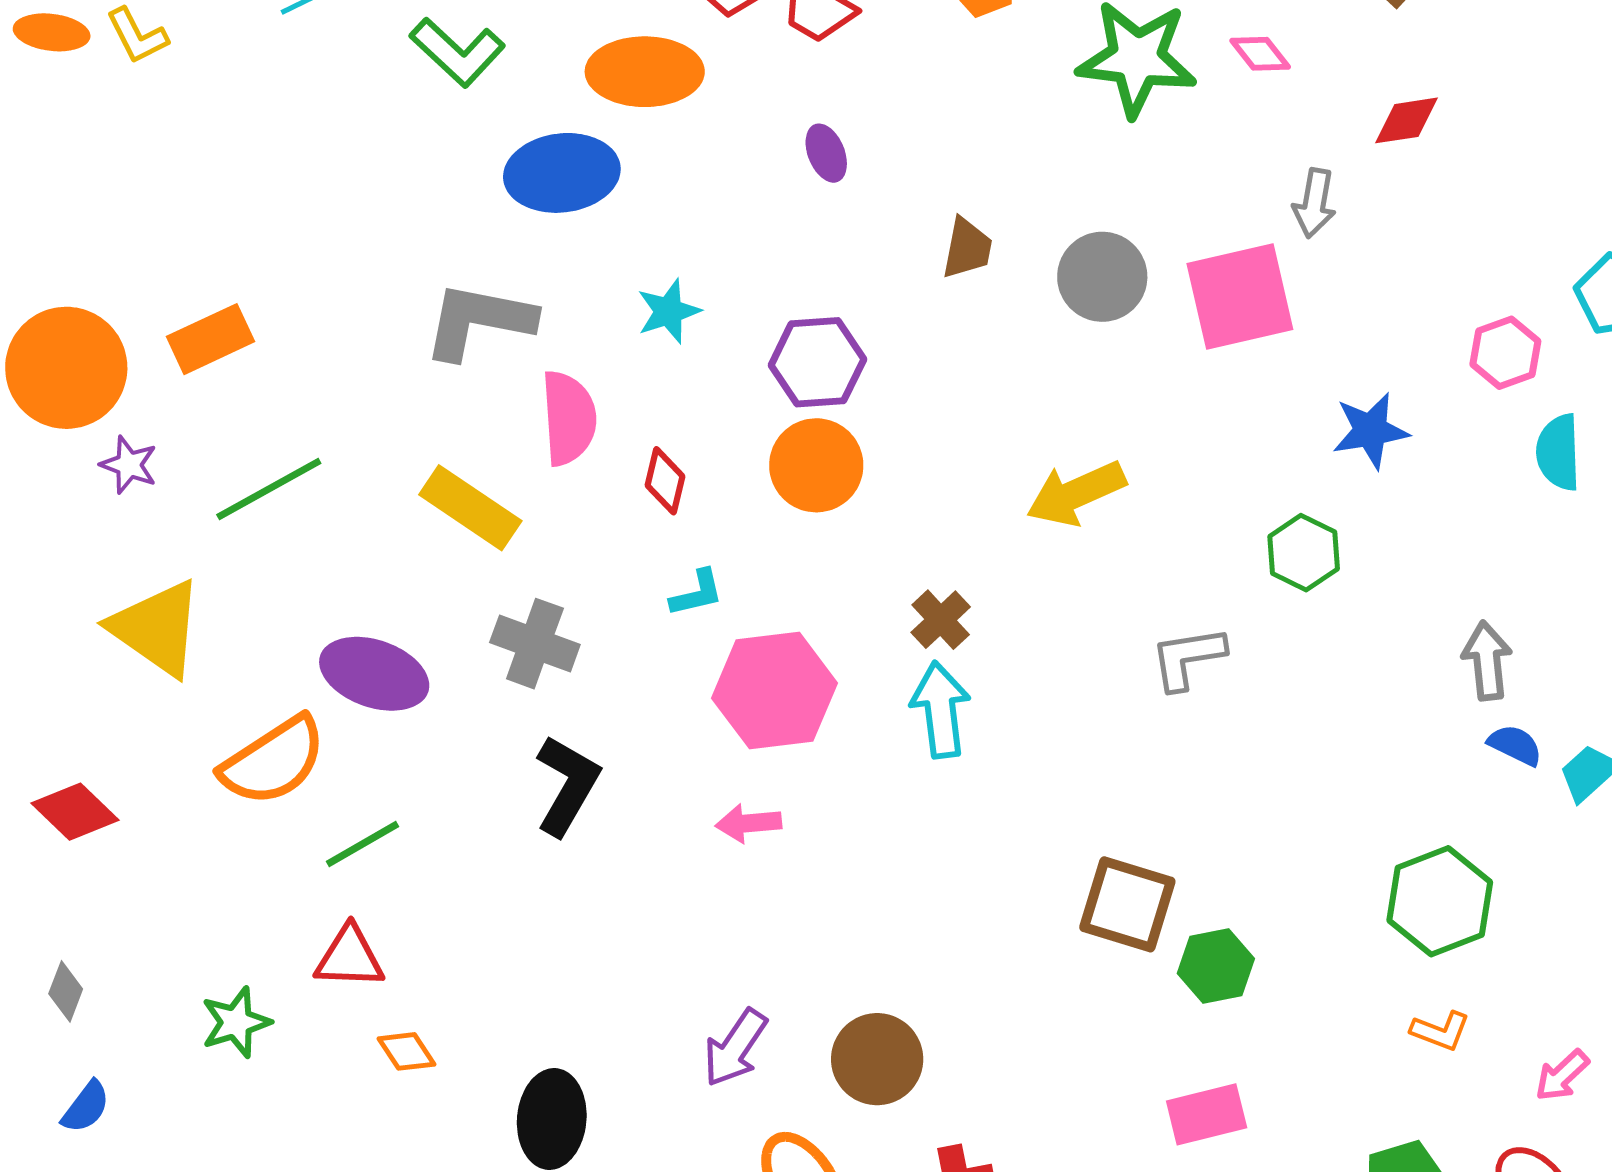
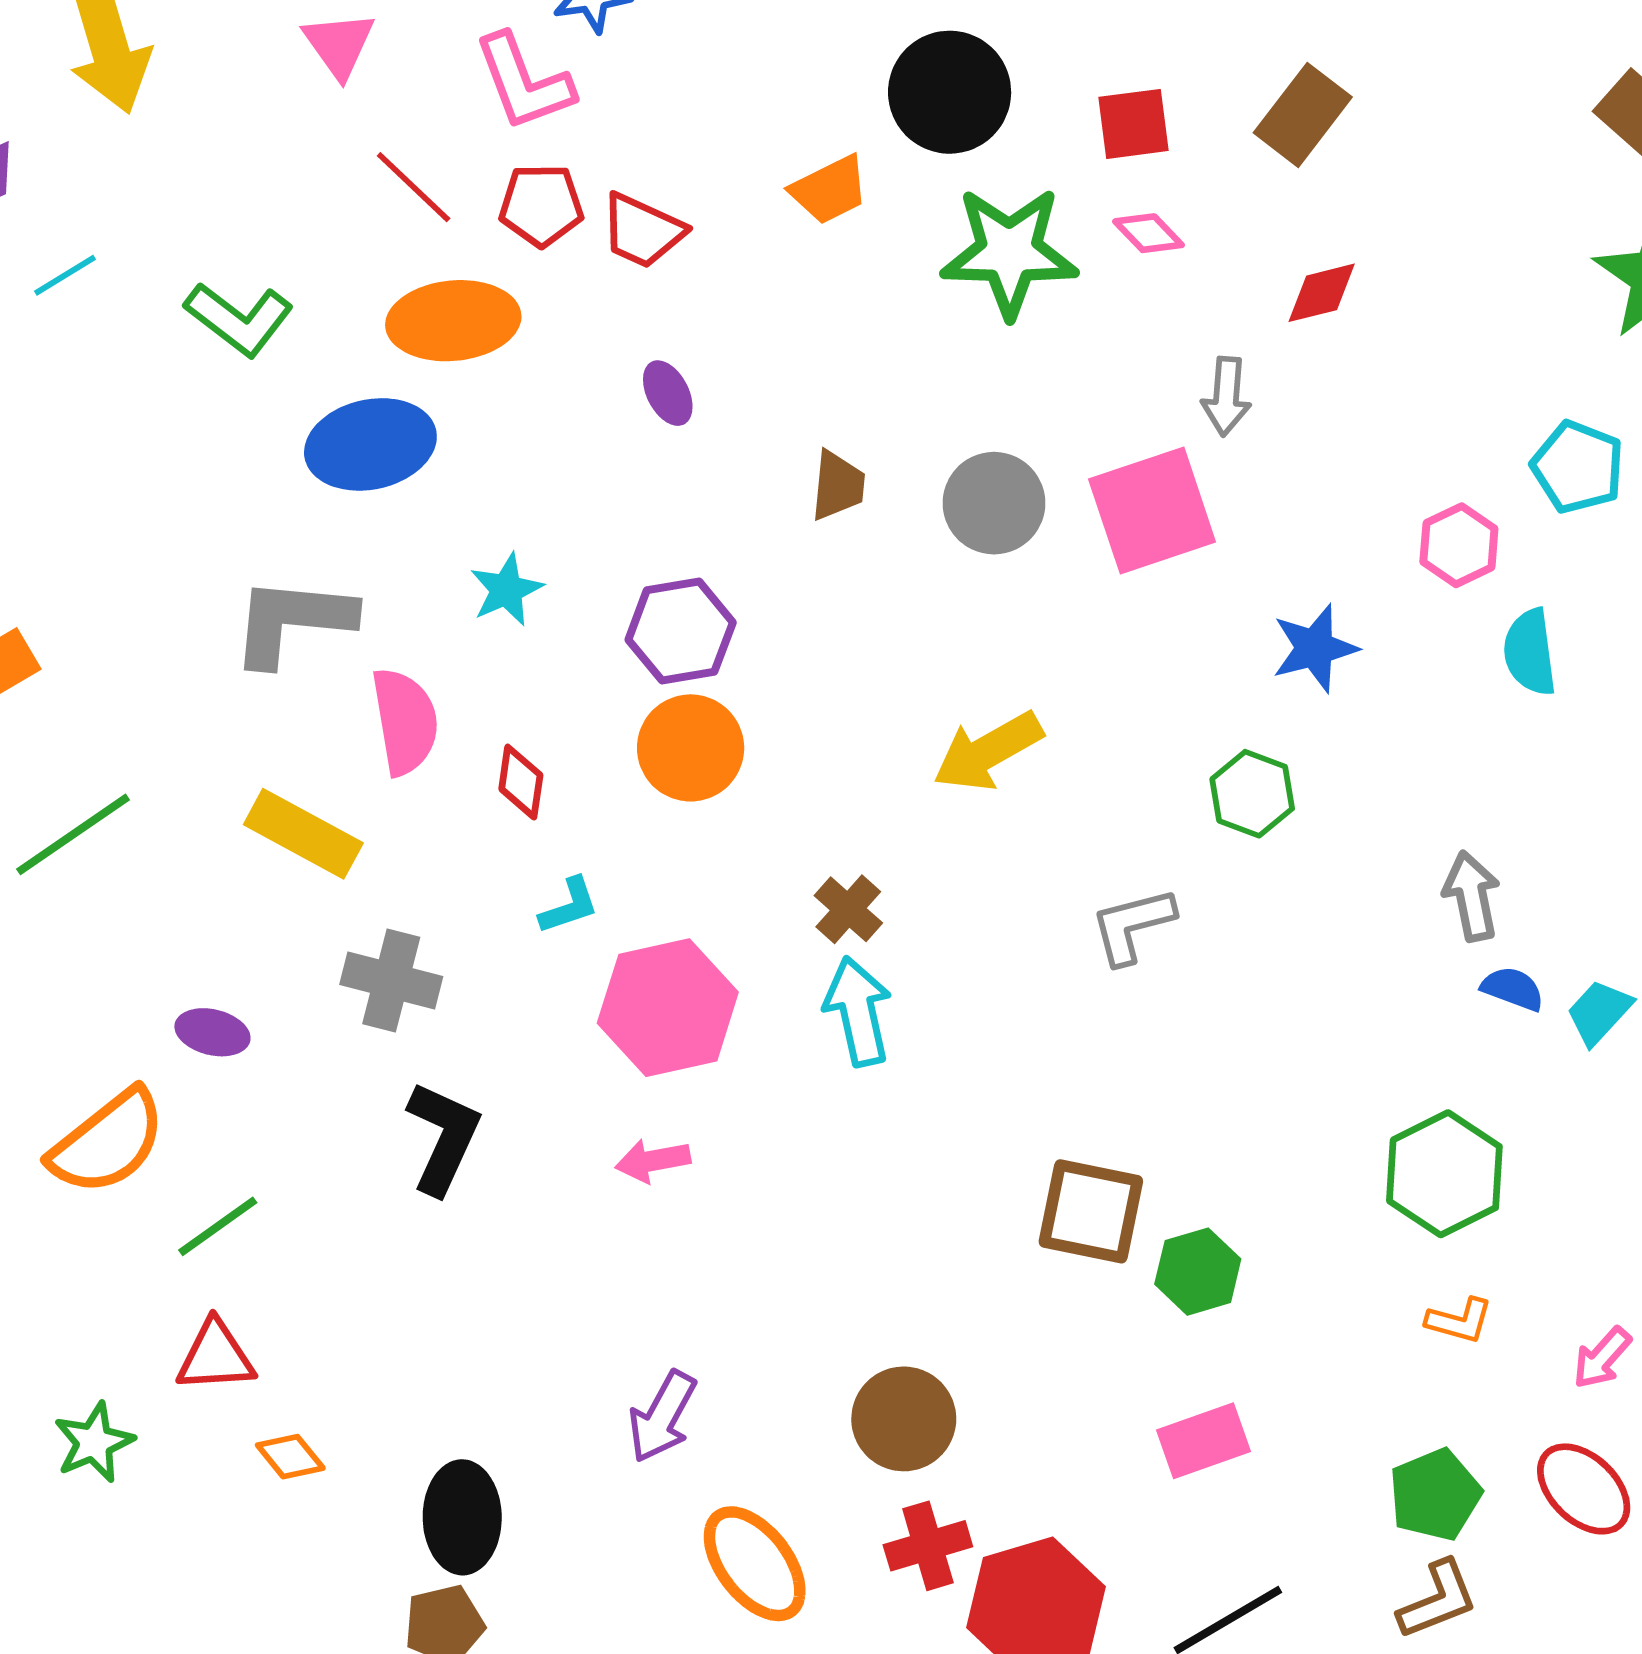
purple ellipse: (374, 674) -> (212, 1032), size x0.6
brown circle: (877, 1059) -> (904, 1419), moved

